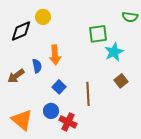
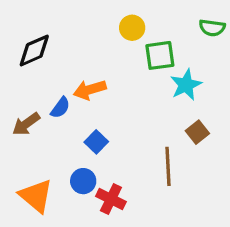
yellow circle: (43, 17) -> (132, 28), moved
orange arrow: (55, 55) -> (90, 90), turned 78
blue semicircle: (37, 66) -> (60, 108), turned 48
brown line: (88, 94) -> (168, 166), moved

